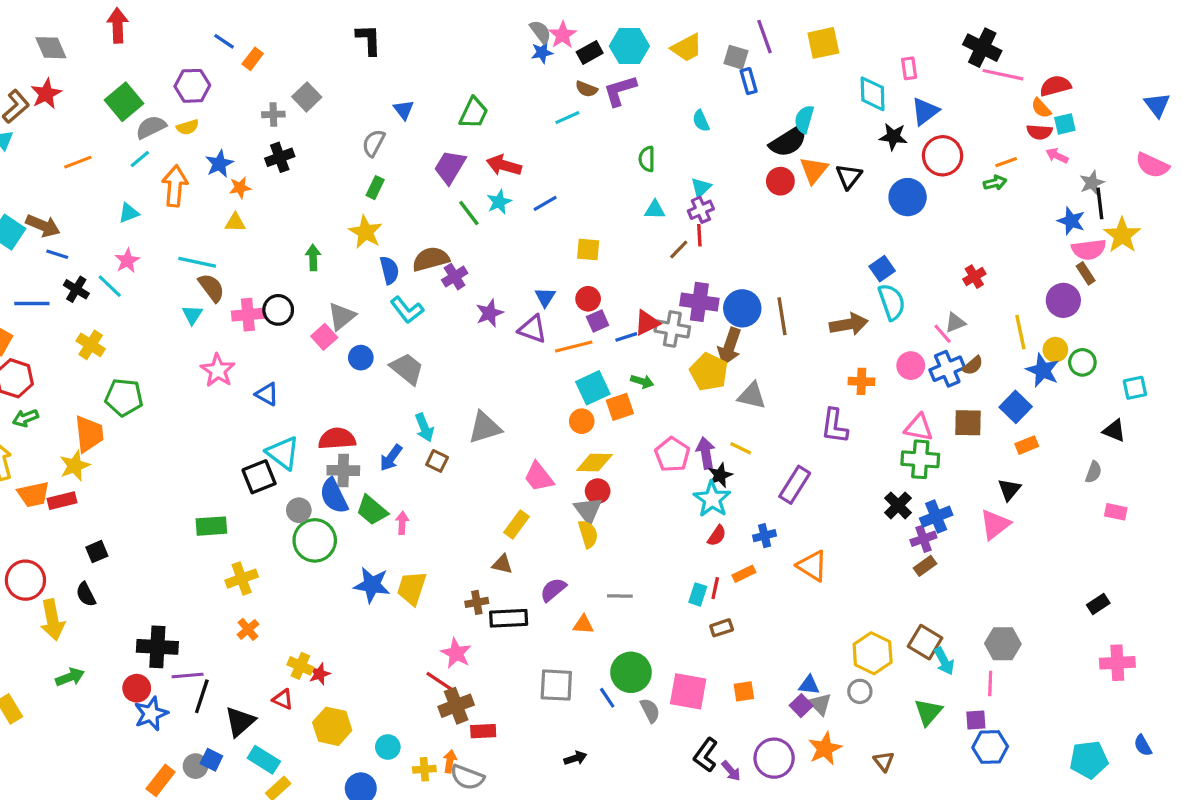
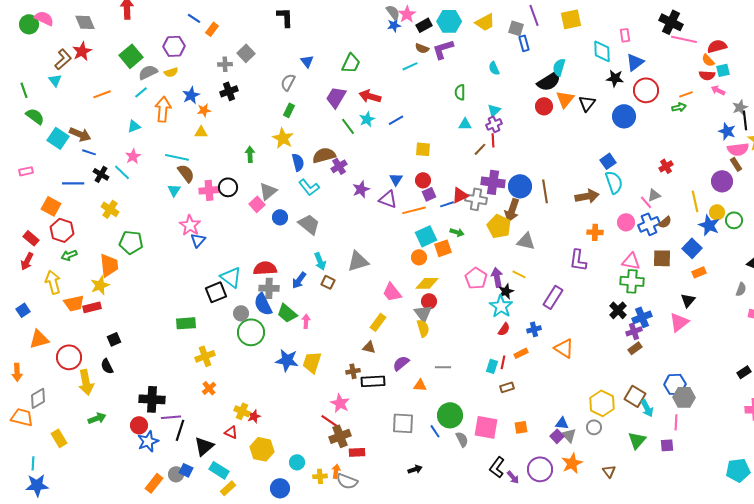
blue triangle: (267, 394) -> (198, 240), moved, turned 42
blue hexagon: (990, 747) -> (675, 384), moved

